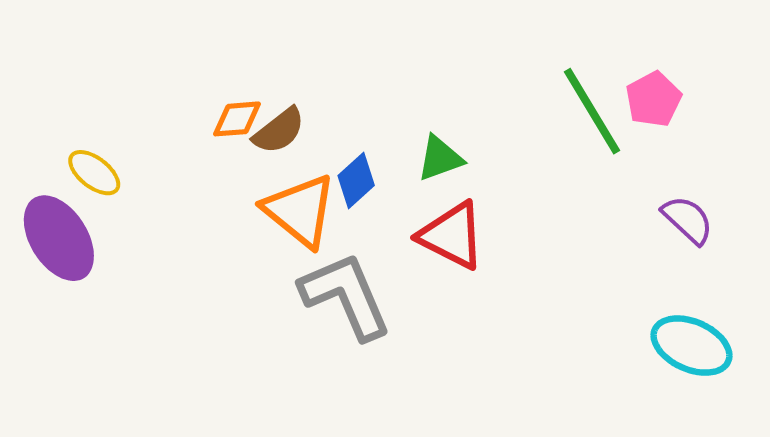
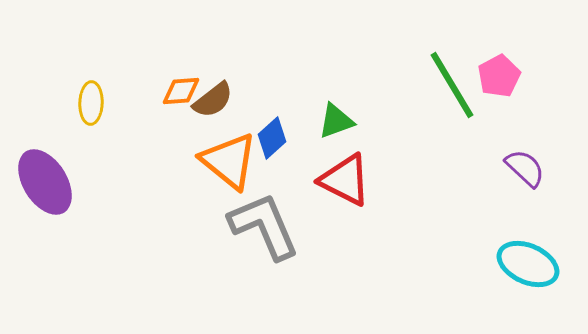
yellow ellipse: (94, 173) -> (91, 103), moved, turned 54

